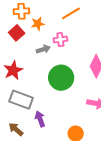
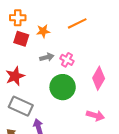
orange cross: (21, 11) -> (18, 18), moved
red square: (17, 33) -> (21, 39), turned -35
pink cross: (60, 40) -> (67, 60), moved, turned 32

